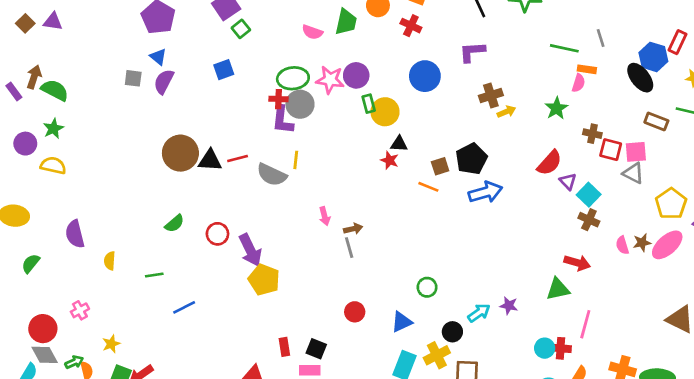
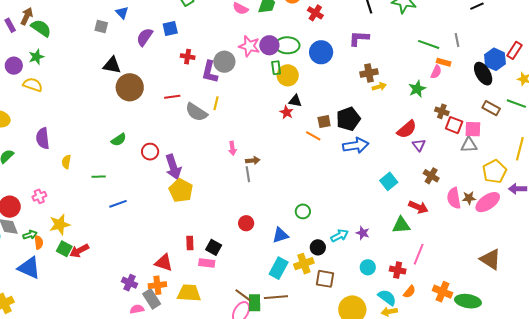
green ellipse: (293, 78) -> (287, 45), moved
purple semicircle: (164, 82) -> (145, 37), moved
red cross: (279, 99) -> (188, 57), moved
black triangle: (210, 160) -> (112, 65), moved
gray triangle: (633, 173) -> (469, 145), turned -36
cyan square: (589, 195) -> (389, 181), moved
pink semicircle: (622, 245) -> (454, 198), size x1.5
yellow star: (111, 344) -> (60, 224), size x1.5
cyan circle: (545, 348) -> (368, 267), moved

